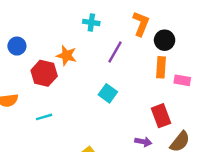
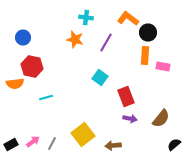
orange L-shape: (141, 24) -> (128, 19), turned -75
orange star: (67, 55) -> (75, 40), moved
red hexagon: (44, 73) -> (32, 67), moved
red rectangle: (161, 116) -> (126, 97), moved

